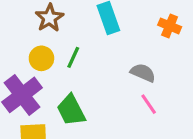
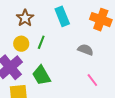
orange cross: (170, 26) -> (101, 20), size x1.5
pink line: (149, 104) -> (92, 80), moved

